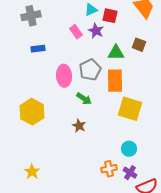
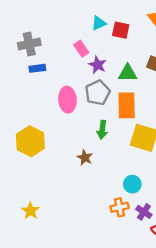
gray cross: (31, 16) -> (29, 44), moved
purple star: (96, 31) -> (98, 65), moved
green arrow: (84, 99) -> (102, 130), moved, turned 63
cyan circle: (129, 149) -> (132, 184), moved

